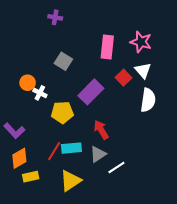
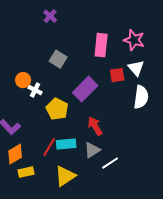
purple cross: (55, 17) -> (50, 16), turned 32
red square: (124, 78) -> (117, 75), turned 35
yellow pentagon: (62, 112) -> (57, 109), turned 30

